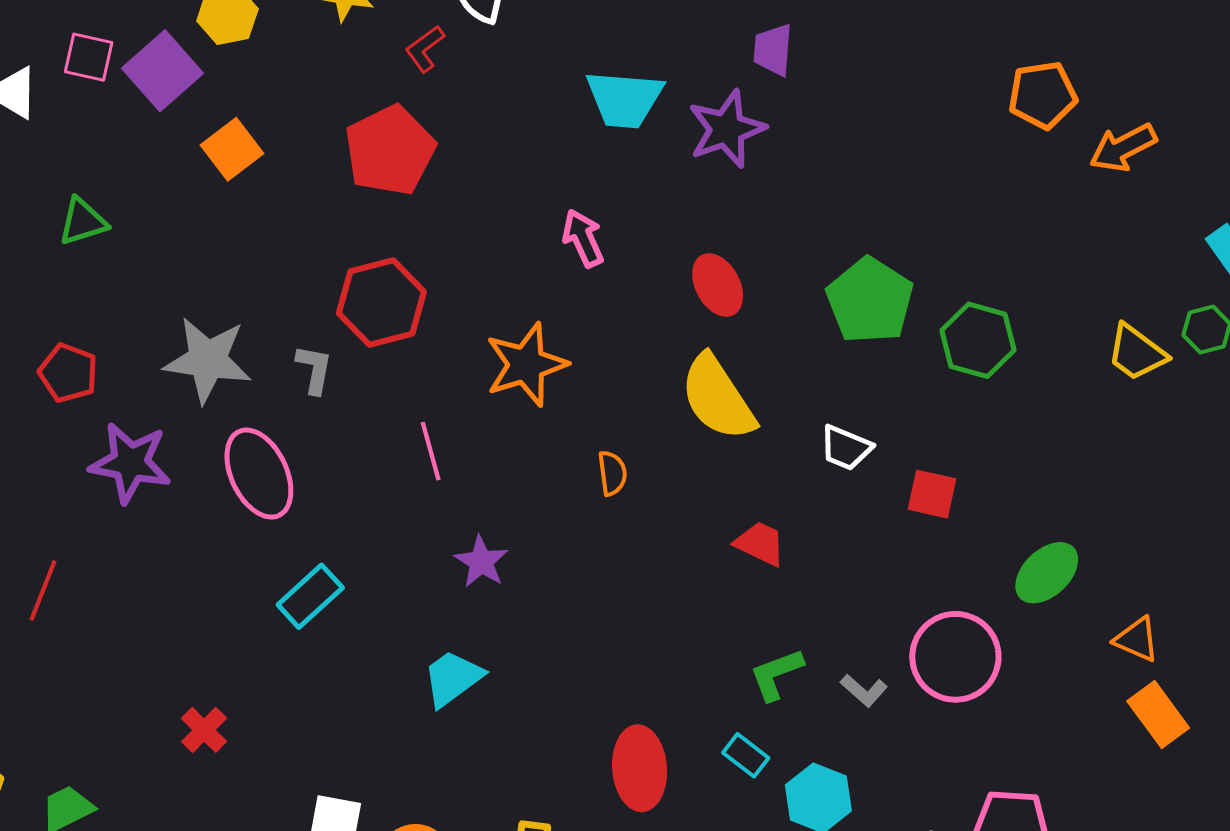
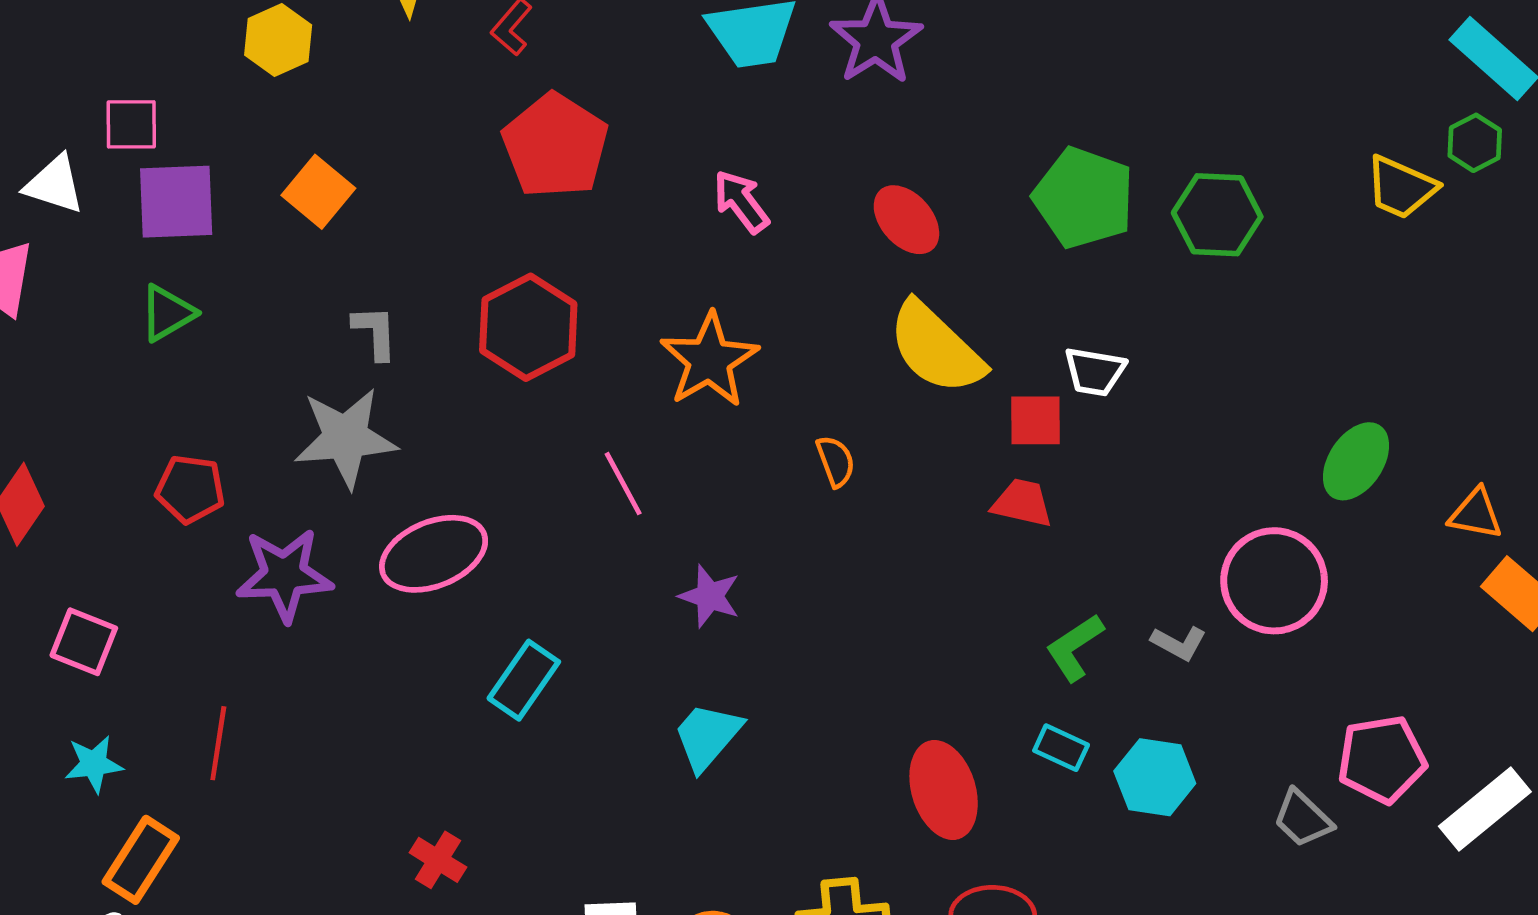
purple square: (163, 71) -> (176, 202), moved, turned -38
red pentagon: (390, 150) -> (555, 146), moved
gray L-shape: (314, 369) -> (375, 332), moved
pink ellipse: (259, 474) -> (434, 554), turned -74
red square: (932, 494) -> (1036, 420), moved

